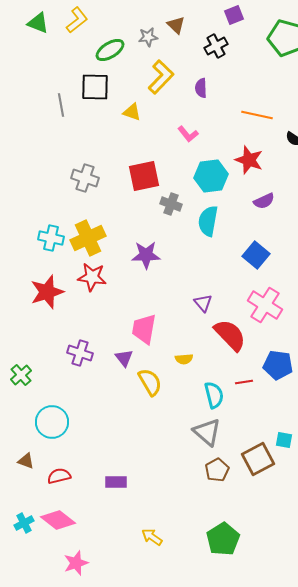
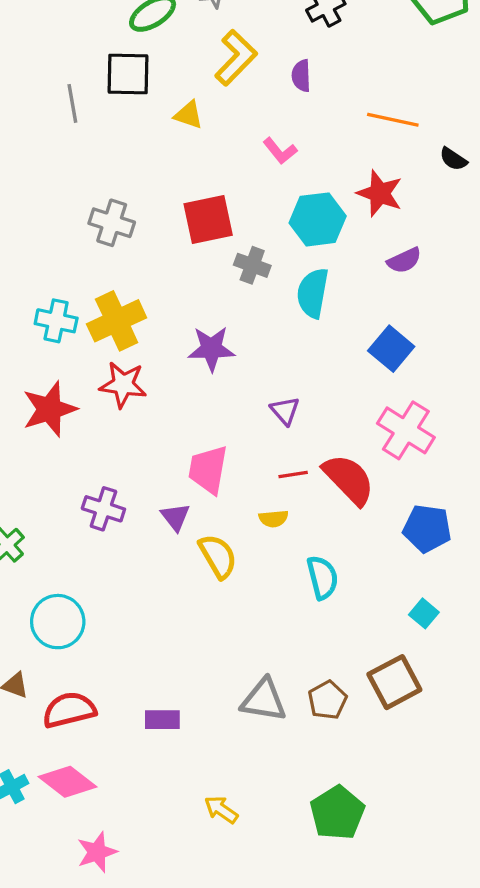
purple triangle: (203, 303) -> (285, 411), moved
red line: (244, 382) -> (293, 474), moved
gray triangle: (207, 432) -> (264, 700), moved, turned -32
cyan square: (284, 440) -> (424, 613), moved, turned 30
red semicircle: (59, 476) -> (69, 710), size x1.4

